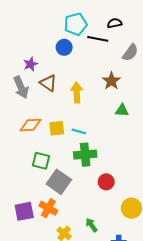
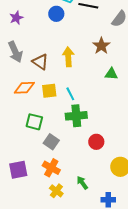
purple star: (30, 64) -> (16, 18), moved
brown triangle: (48, 83) -> (40, 62), moved
cyan line: (79, 131) -> (70, 94), turned 48
gray square: (59, 182) -> (51, 142), size x0.7
orange cross: (48, 208) -> (51, 168), moved

